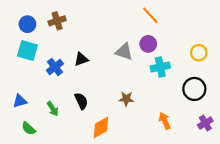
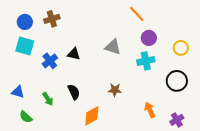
purple circle: (148, 44) -> (149, 38), moved
black triangle: (81, 59) -> (74, 54), turned 32
blue triangle: (20, 101) -> (18, 92), turned 32
purple cross: (205, 123) -> (177, 120), moved

